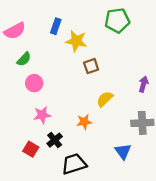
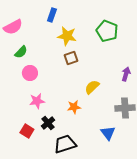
green pentagon: (117, 20) -> (107, 31), moved, turned 30
blue rectangle: (56, 26) -> (52, 15), moved
brown square: (91, 66) -> (71, 58), moved

